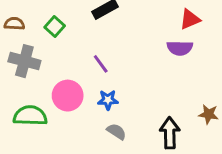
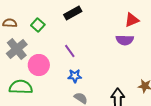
gray cross: (24, 61) -> (17, 49), turned 35
pink circle: (68, 96) -> (39, 65), moved

